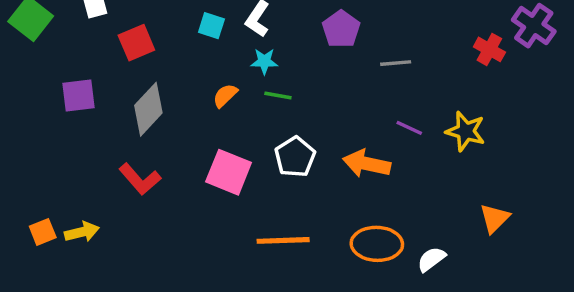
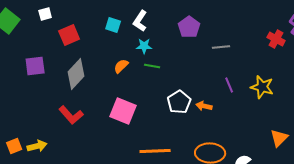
purple line: (409, 128) -> (229, 85), turned 42
white pentagon: (295, 157) -> (179, 102), moved
orange arrow: (367, 164) -> (204, 106), size x0.6

